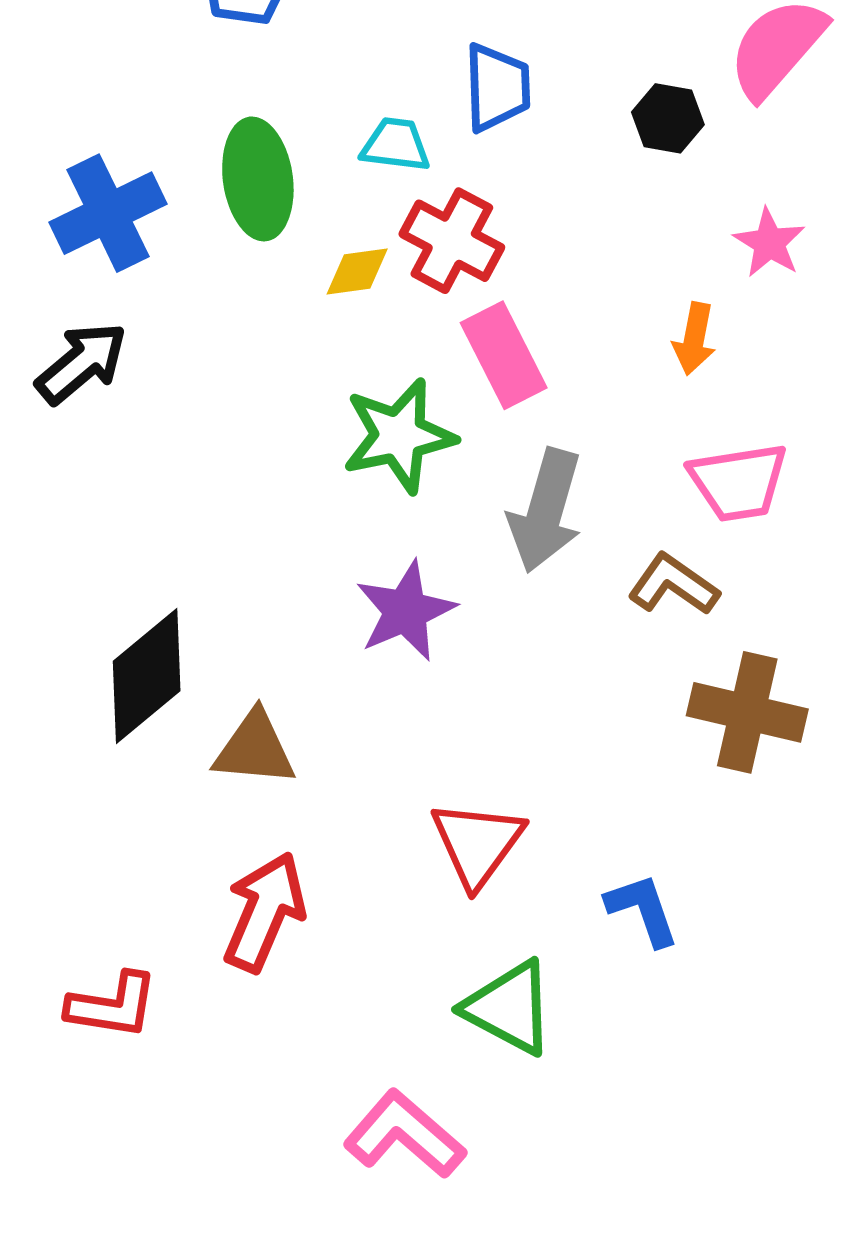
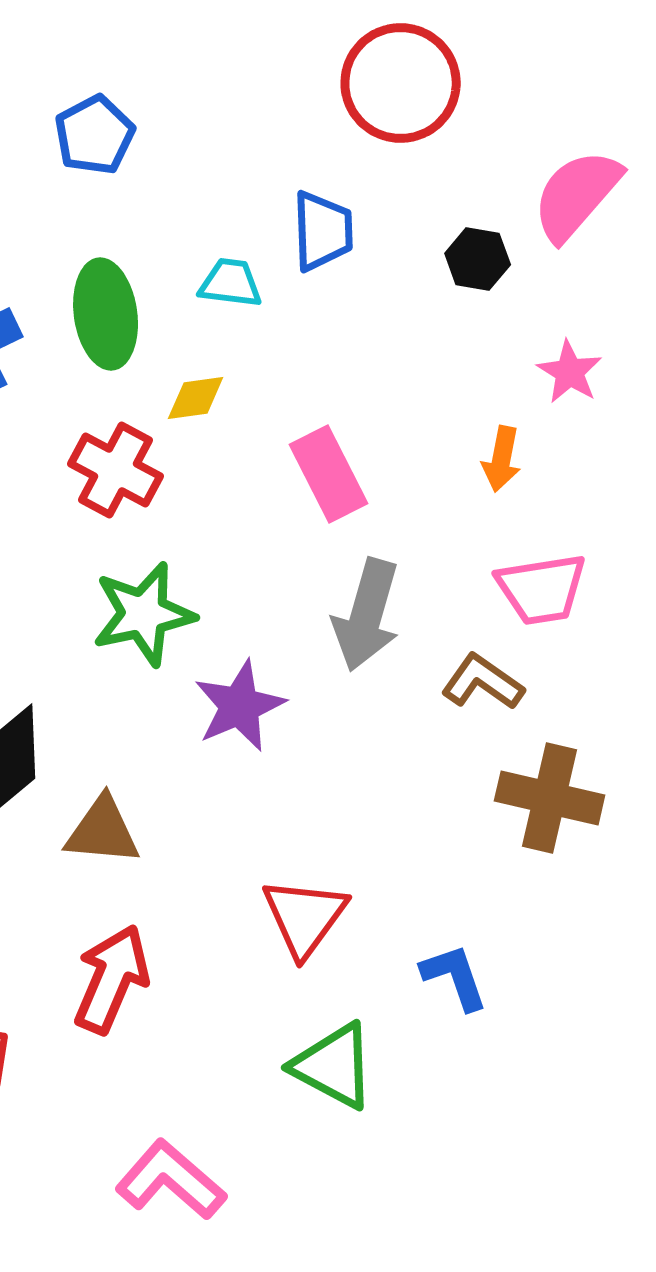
red cross: (452, 241) -> (116, 470), moved
green star: (399, 436) -> (144, 614), moved
pink L-shape: (404, 1134) -> (171, 1180), moved

